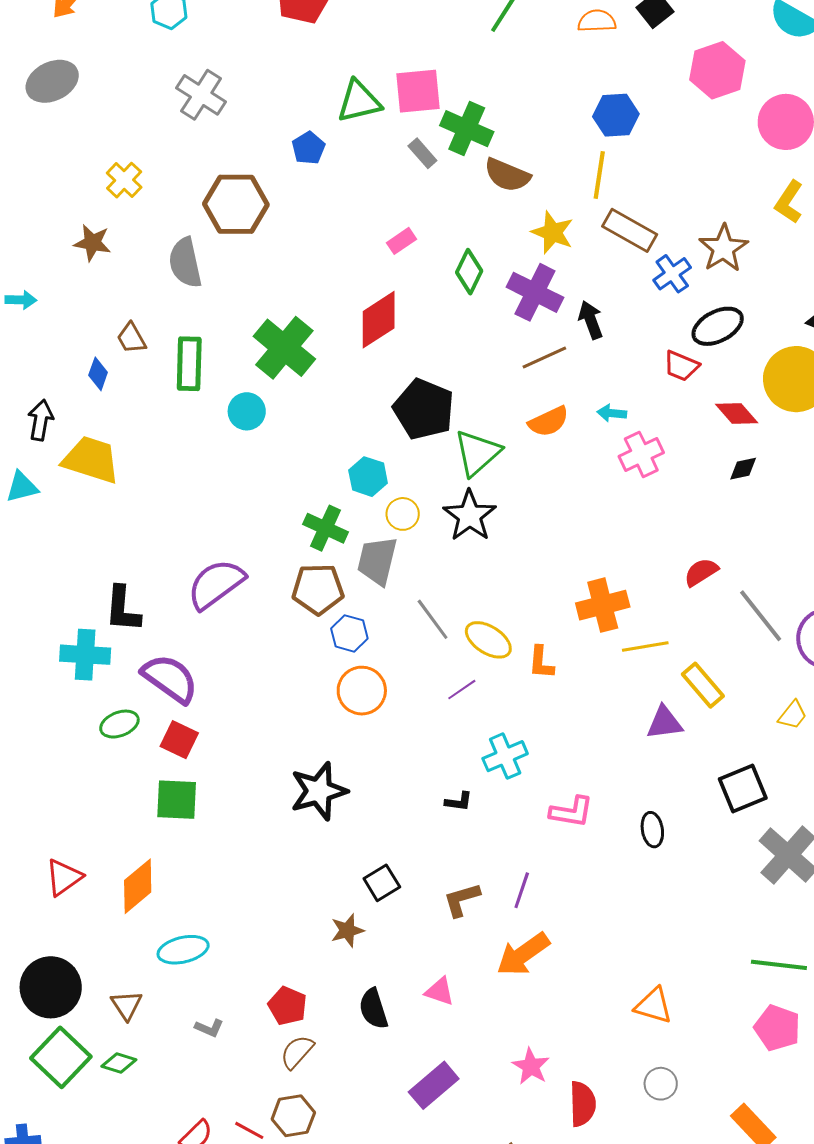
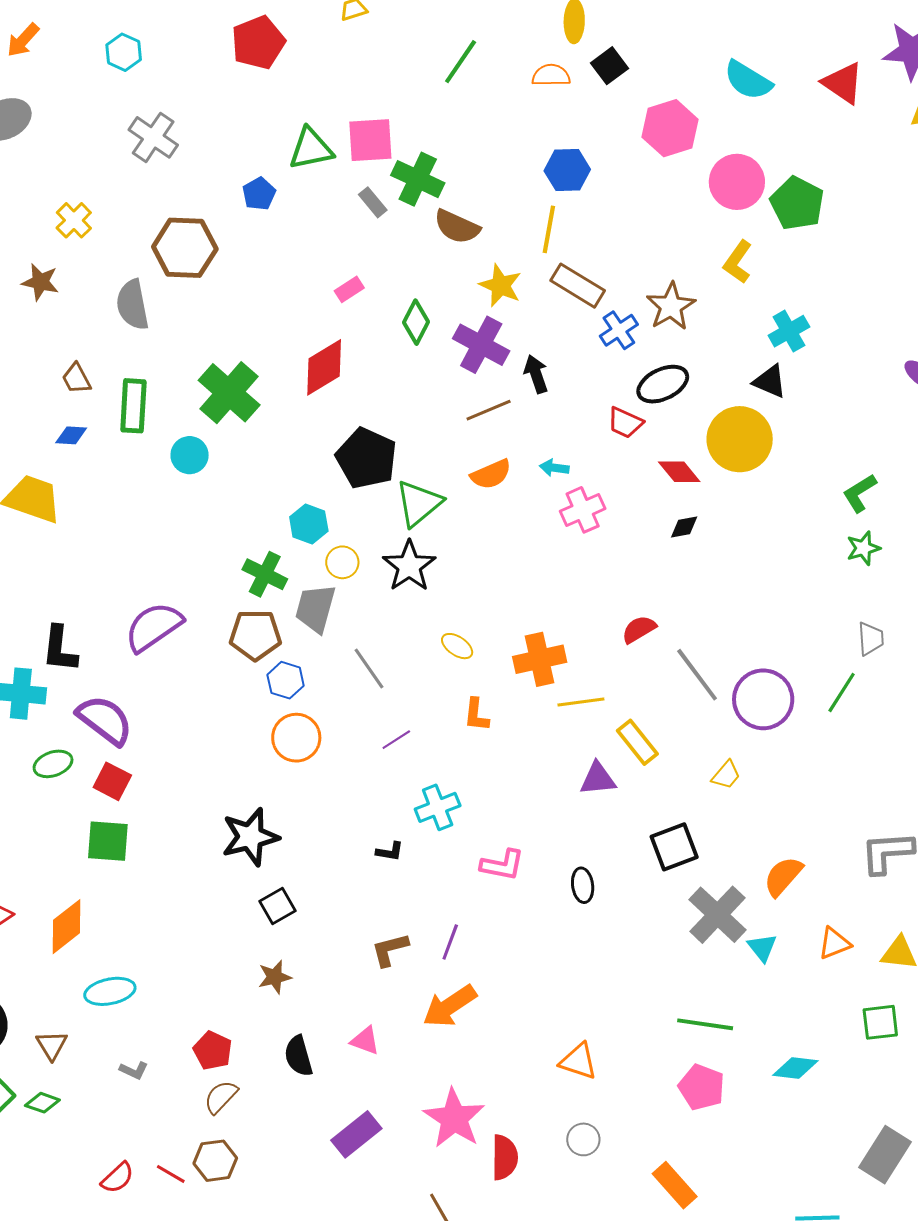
blue diamond: (98, 374) -> (71, 435), moved, turned 72
yellow ellipse: (488, 640) -> (457, 646), moved, size x0.7
black square: (382, 883) -> (277, 906), moved
pink star: (531, 1066) -> (454, 1118), size x1.6

